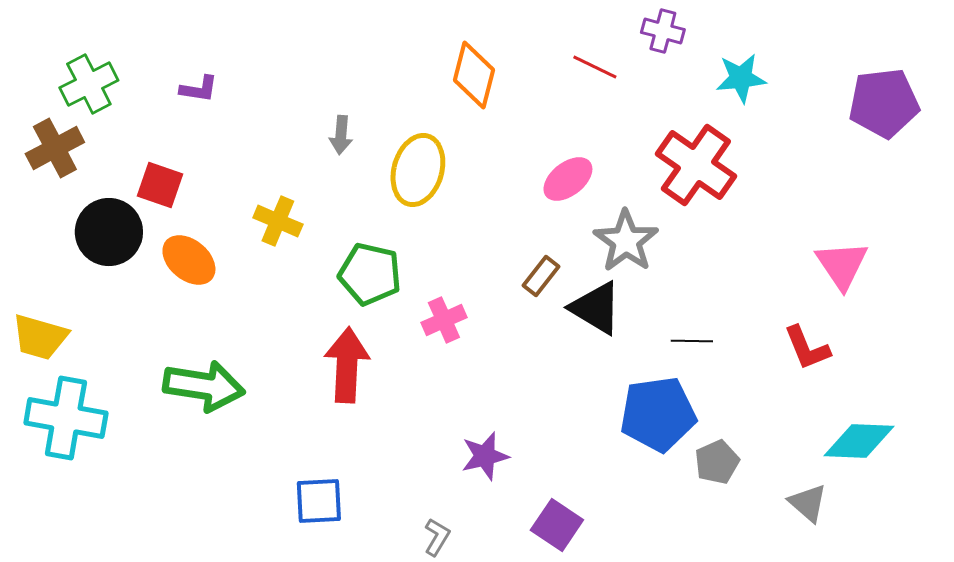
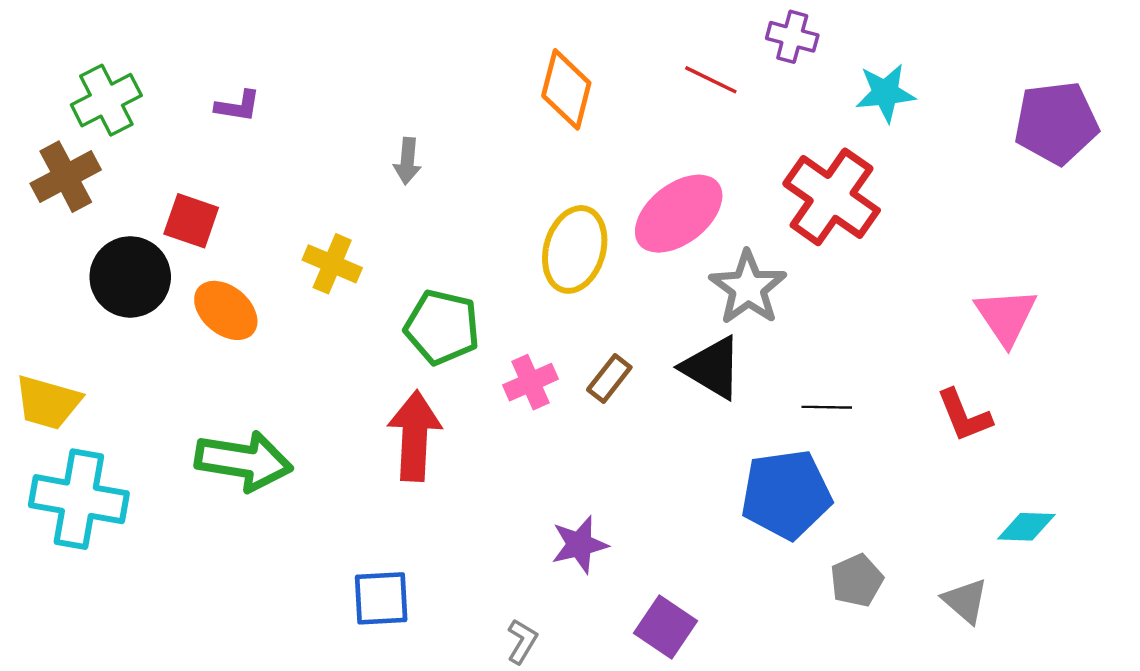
yellow ellipse: (418, 170) -> (575, 249), moved
pink ellipse: (568, 179) -> (679, 214), size x1.5
brown rectangle: (541, 276) -> (609, 379), moved
cyan diamond: (859, 441) -> (1026, 527), size x0.7
gray pentagon: (717, 462) -> (857, 580), moved

